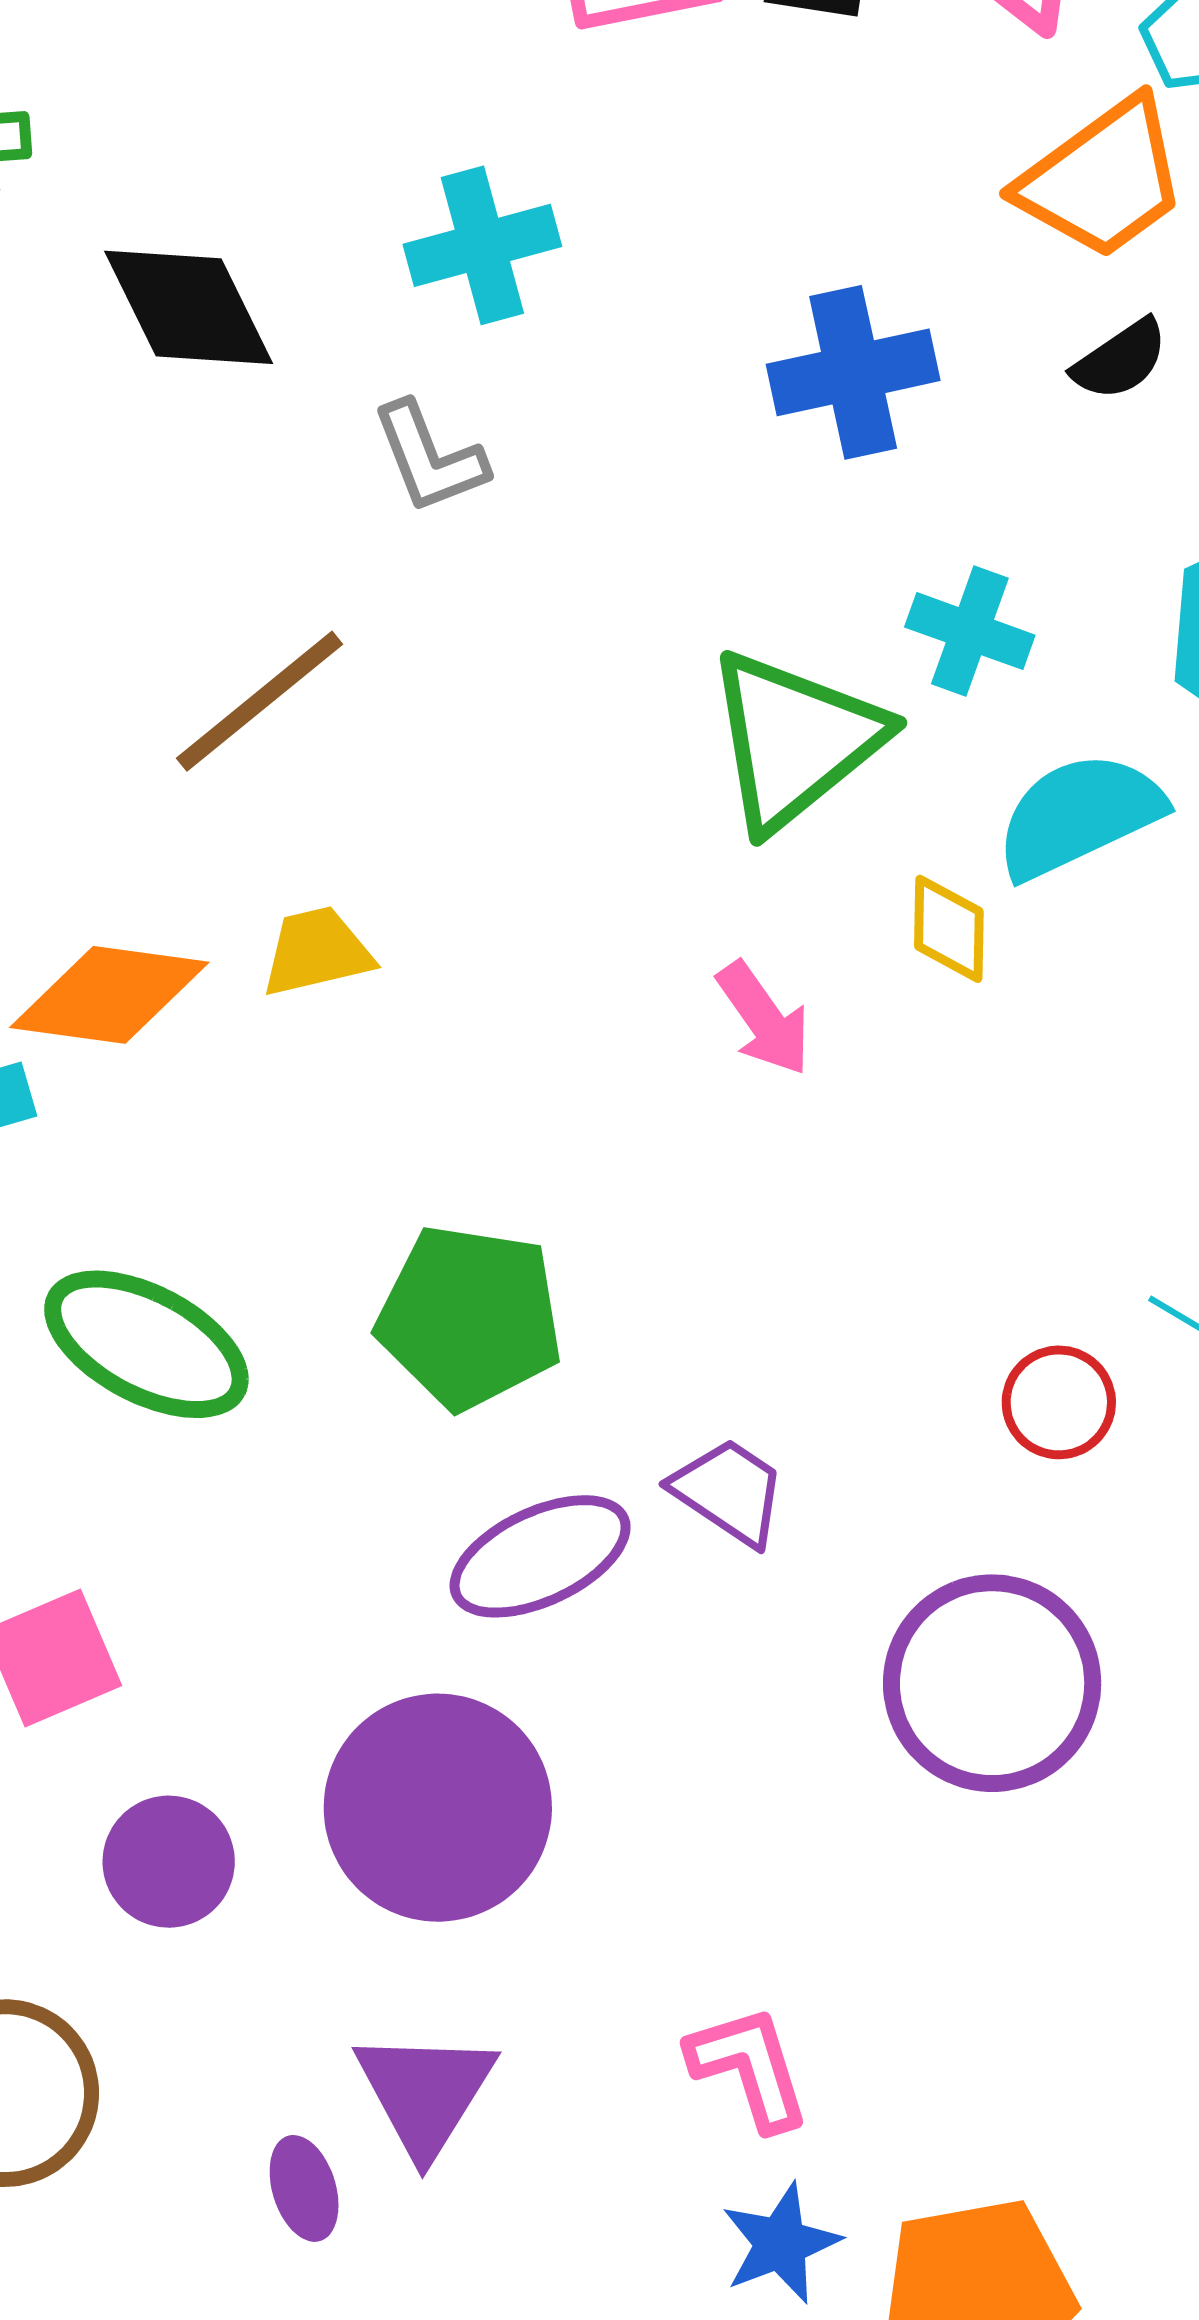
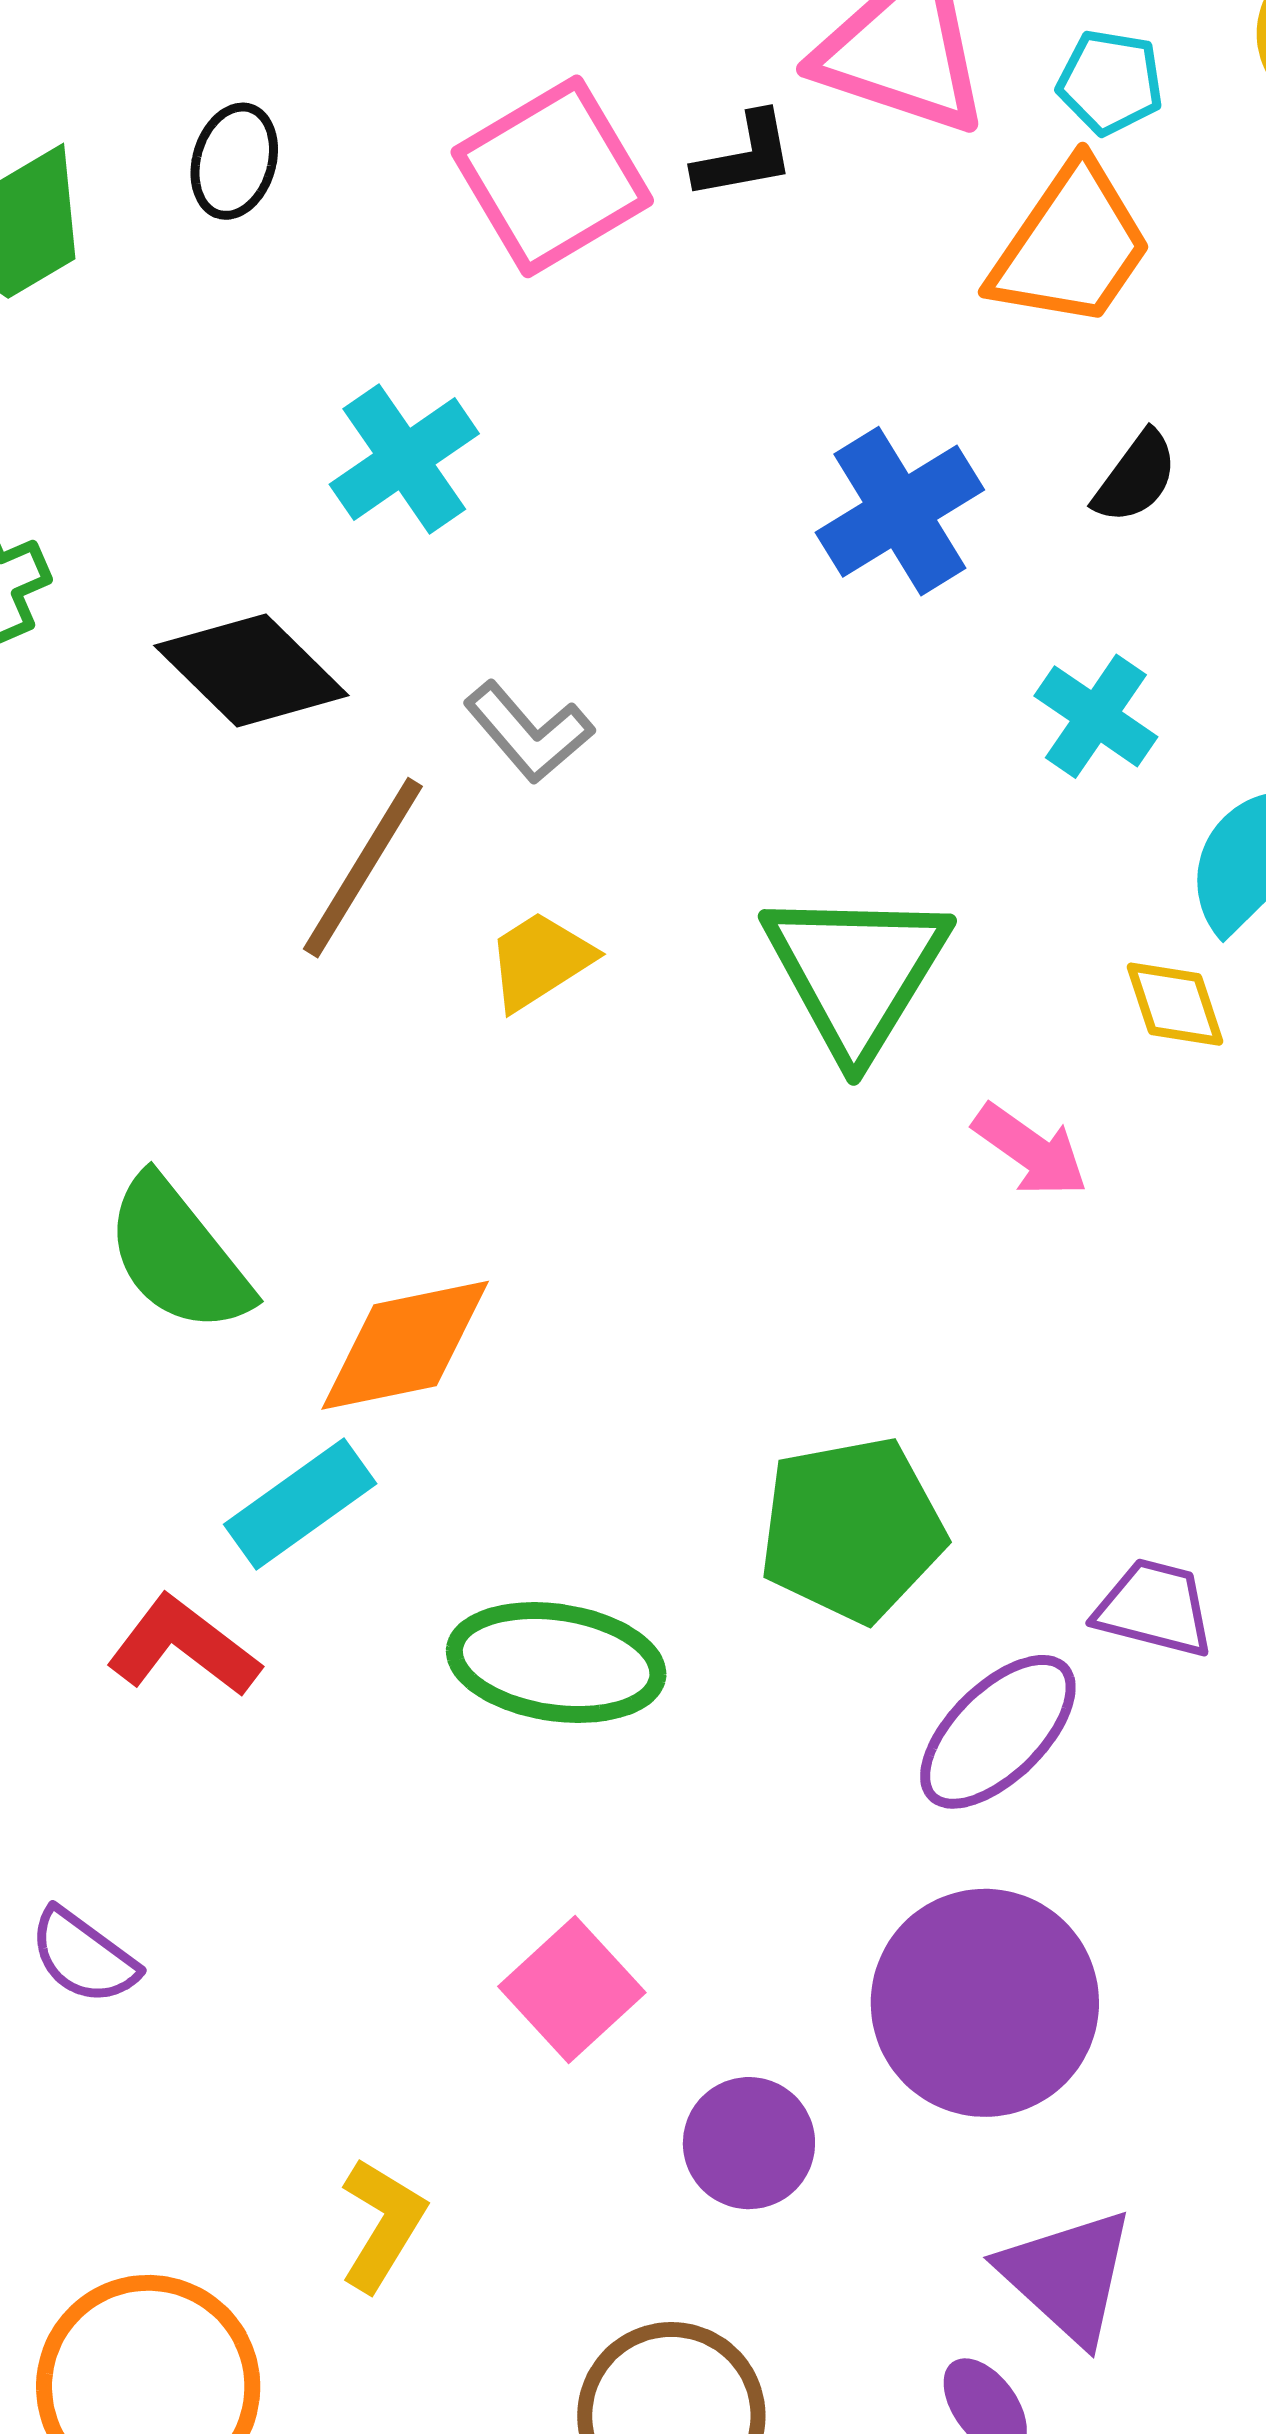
cyan cross: (482, 245) -> (404, 459), moved
black semicircle: (1120, 360) -> (1136, 477), moved
cyan cross: (970, 631) -> (1096, 716), turned 34
brown line: (260, 701) -> (363, 868), moved
green triangle: (795, 740) -> (856, 972), moved
yellow trapezoid: (317, 952) -> (540, 960), moved

